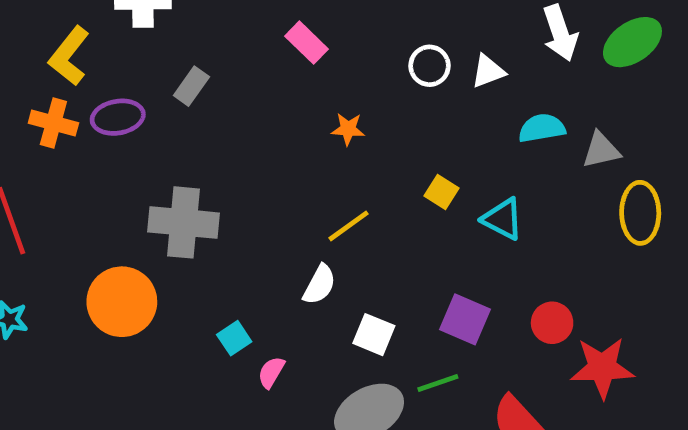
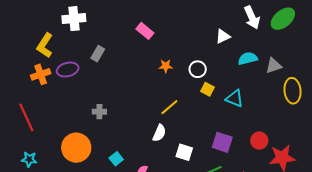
white circle: (429, 66) -> (198, 69), moved
orange cross: (53, 123) -> (41, 74), turned -30
gray cross: (184, 222) -> (99, 112), size x0.5
cyan square: (234, 338) -> (116, 159), moved

